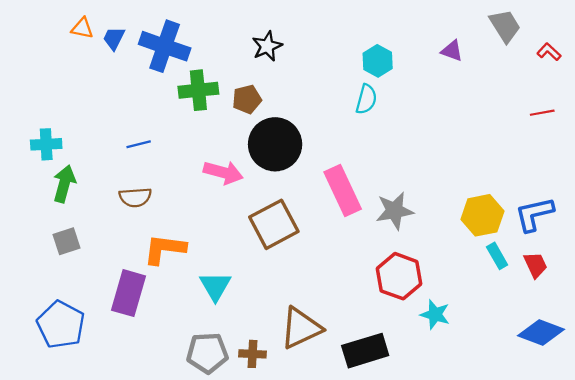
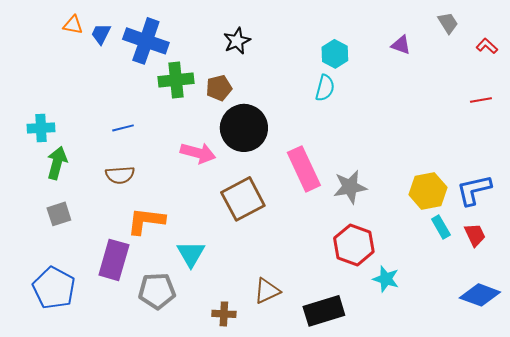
gray trapezoid: (505, 26) -> (448, 23), size x0.7
brown triangle: (301, 328) -> (267, 291), size x0.7
gray pentagon: (207, 353) -> (157, 291), moved

